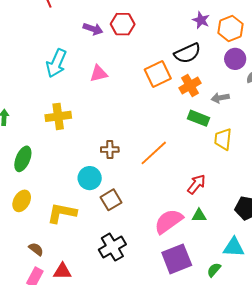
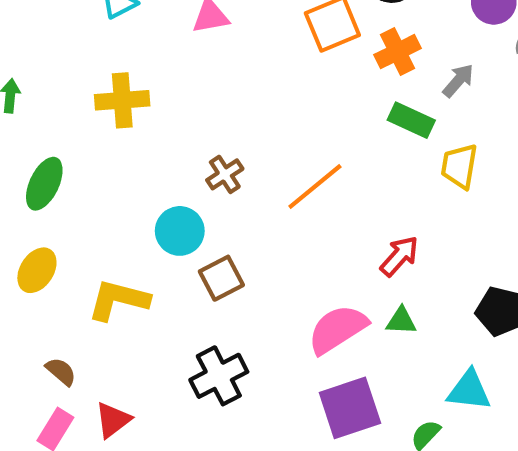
gray arrow: (220, 98) -> (458, 81), turned 138
brown cross: (110, 150) -> (225, 174), turned -36
red triangle: (62, 271) -> (113, 420), turned -42

